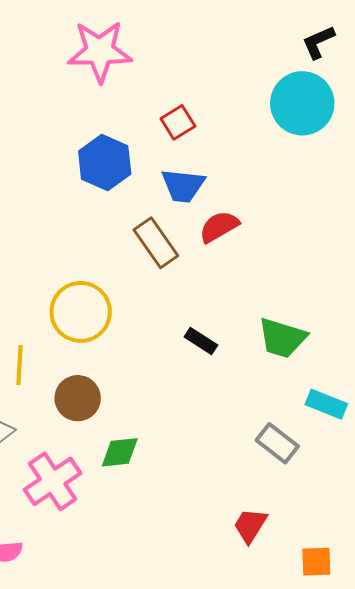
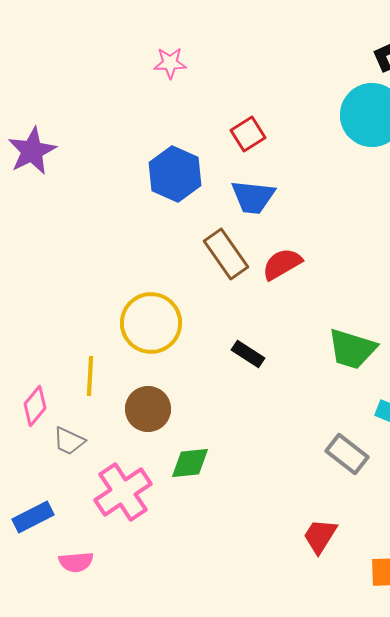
pink star: (100, 51) -> (170, 63), size x0.5
red semicircle: (219, 227) -> (282, 264), moved
black rectangle: (201, 341) -> (248, 354), moved

